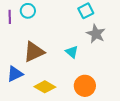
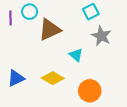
brown triangle: (34, 52) -> (50, 30), moved
yellow diamond: (45, 87) -> (53, 78), moved

